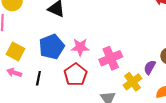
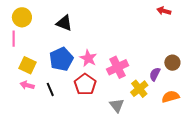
pink star: (80, 47) -> (88, 58), turned 30
black line: (38, 78) -> (50, 89), turned -32

